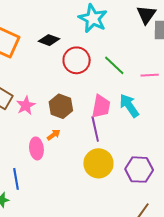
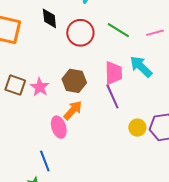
black diamond: (49, 40) -> (49, 18), turned 75
orange arrow: (54, 135) -> (73, 110), size x1.5
yellow circle: (98, 163) -> (137, 128), moved, size x0.6

